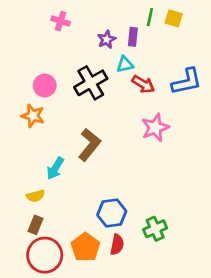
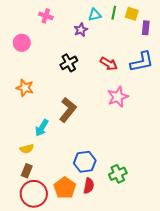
purple rectangle: (133, 37) -> (146, 28), moved
cyan triangle: (125, 64) -> (95, 15), moved
black cross: (91, 83) -> (69, 63), size x0.7
pink circle: (45, 85) -> (22, 43), moved

